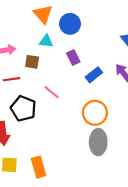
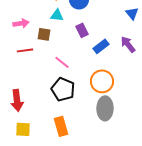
black pentagon: (23, 108) -> (63, 89), moved
orange rectangle: (39, 167) -> (61, 126), moved

